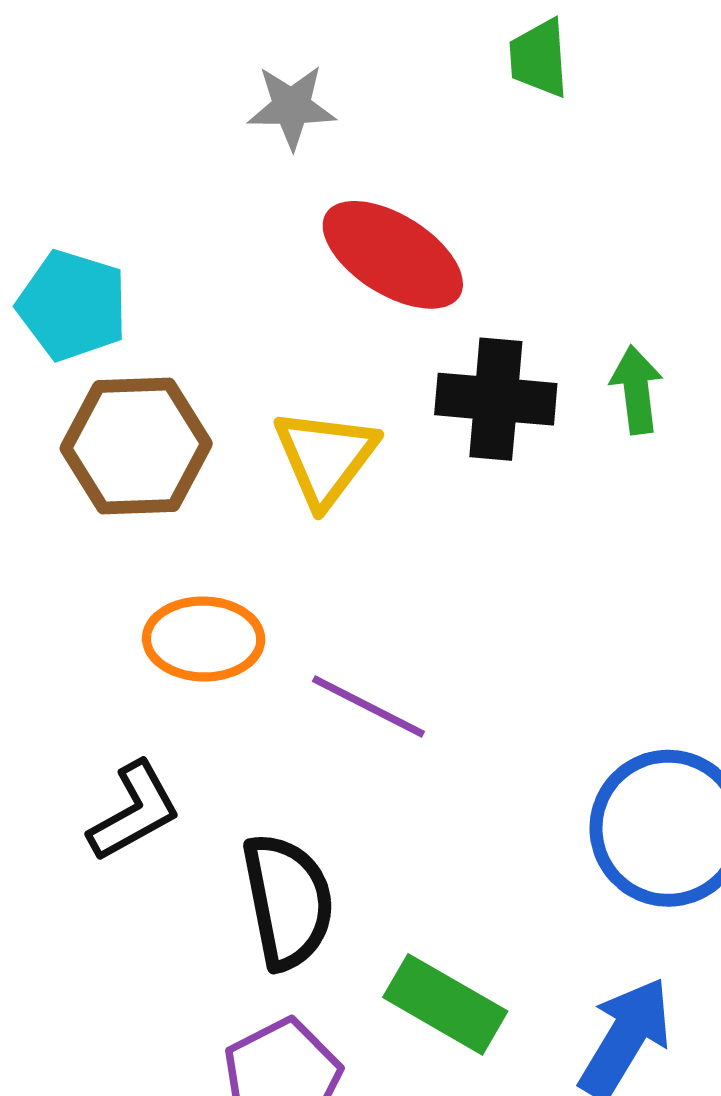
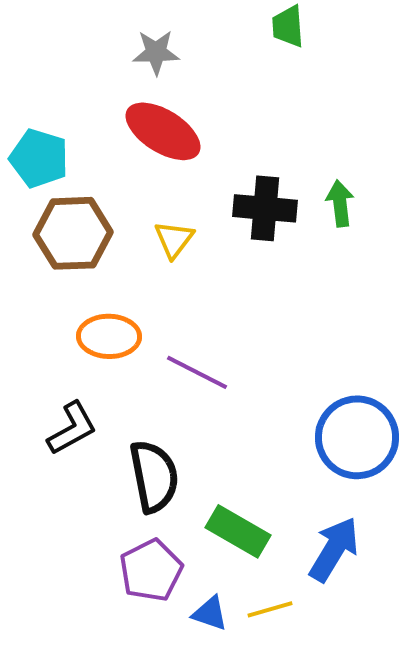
red ellipse: (393, 255) -> (163, 131), moved
yellow triangle: (325, 457) -> (174, 239), size x0.7

